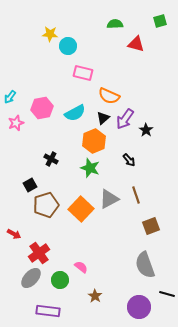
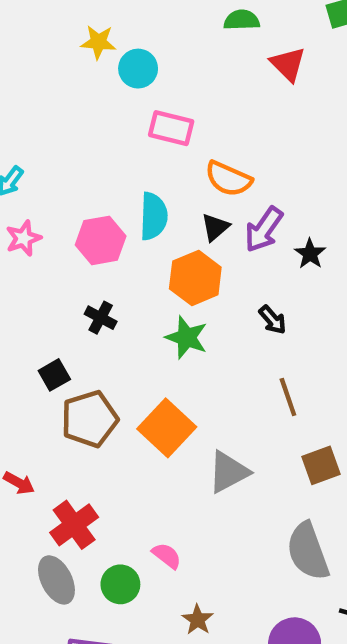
red triangle: (136, 44) -> (288, 64), turned 30
pink hexagon: (42, 108) -> (101, 240), moved
cyan semicircle: (75, 113) -> (153, 216), turned -60
gray triangle: (109, 199) -> (228, 472), moved
gray ellipse: (31, 278) -> (56, 580), turned -70

